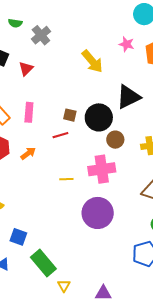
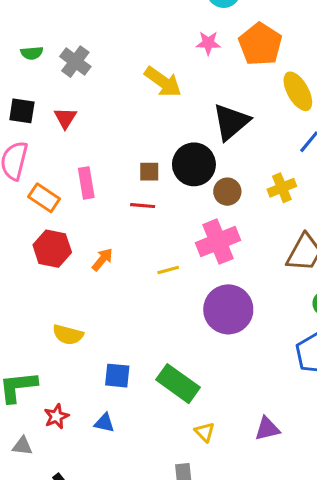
red line: (60, 135) -> (143, 206), turned 35
orange arrow: (28, 153) -> (102, 259), moved
green rectangle: (43, 263) -> (178, 384), moved

